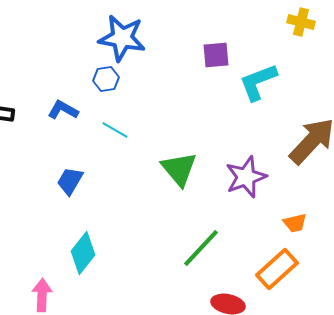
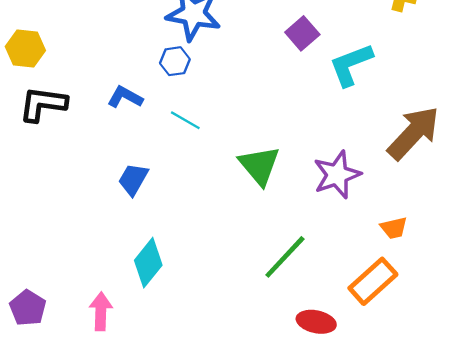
purple square: (216, 55) -> (302, 33), turned -36

